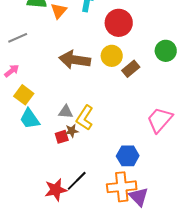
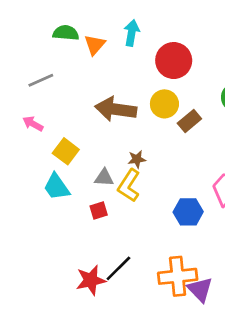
pink arrow: (12, 71) -> (33, 124), turned -112
yellow square: (24, 95) -> (66, 151), moved
brown star: (72, 131) -> (137, 159), moved
blue hexagon: (128, 156) -> (188, 212), moved

